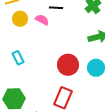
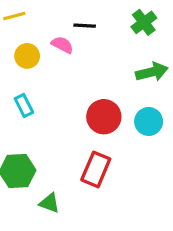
yellow circle: (20, 19) -> (27, 56), moved

